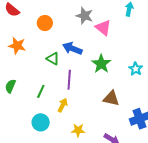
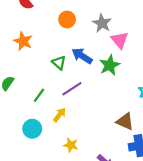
orange circle: (45, 23) -> (67, 19), moved
green star: (101, 64) -> (110, 65), moved
purple line: (69, 80) -> (72, 89), turned 42
brown triangle: (111, 98) -> (125, 122), moved

